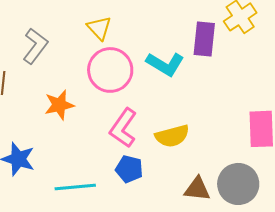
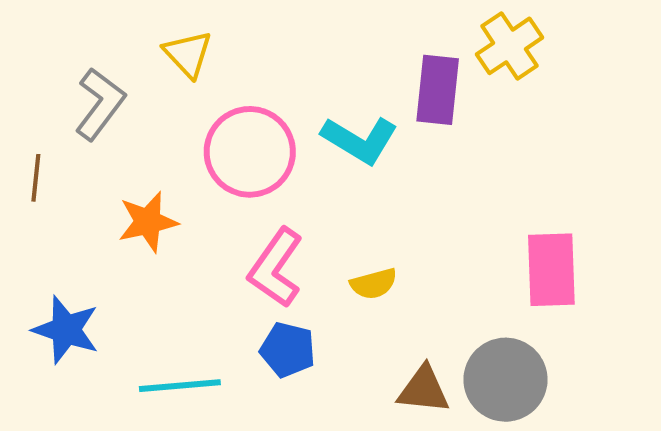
yellow triangle: (99, 28) -> (188, 54), moved
yellow semicircle: (172, 136) -> (374, 284), size x0.7

